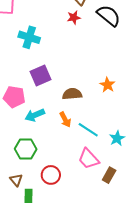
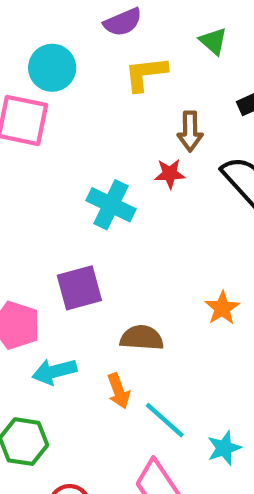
cyan cross: (29, 37) -> (111, 205), moved
orange star: (107, 85) -> (222, 308), moved

